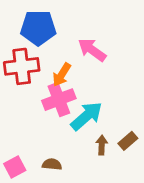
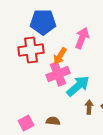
pink arrow: (92, 50) -> (82, 38), turned 75

